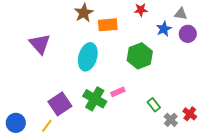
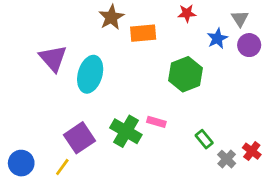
gray triangle: (181, 14) -> (240, 19), turned 48
cyan ellipse: (88, 57) -> (90, 74), moved
pink rectangle: (118, 92) -> (156, 122), turned 40

